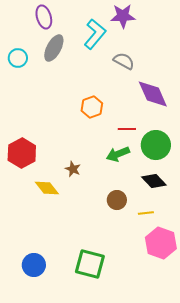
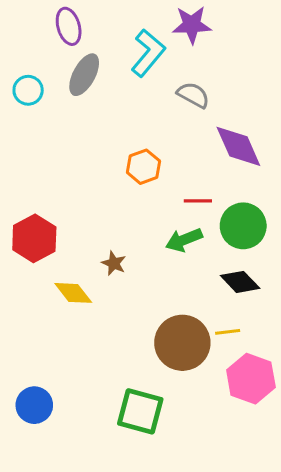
brown circle: (117, 200) -> (182, 343), moved, size x1.8
blue circle: (34, 265) -> (34, 405), moved

